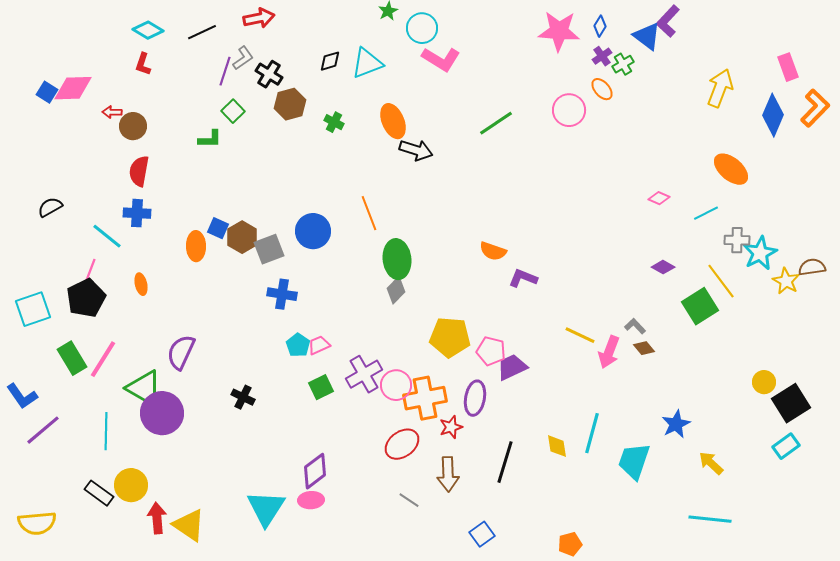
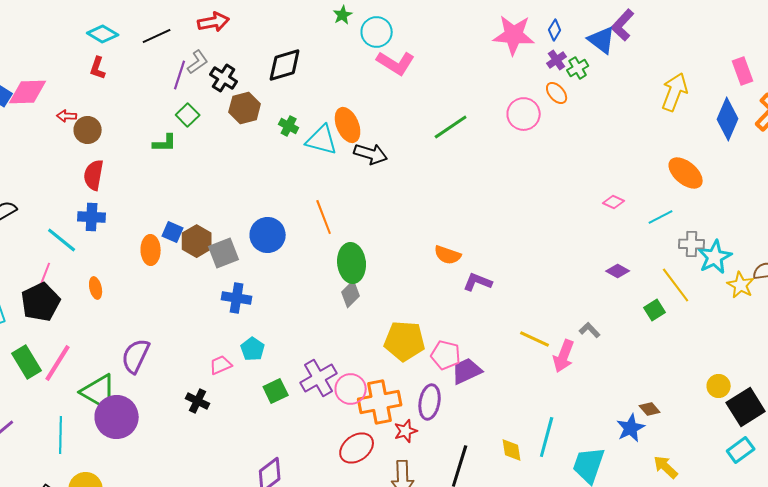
black diamond: (330, 61) -> (285, 65), size x1.6
cyan triangle: (367, 63) -> (322, 140), moved, turned 36
green square: (700, 306) -> (655, 310), size x0.6
pink trapezoid: (319, 345) -> (221, 365), moved
brown diamond: (644, 348) -> (650, 409), moved

